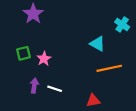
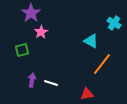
pink star: (44, 59) -> (41, 32), moved
orange line: (109, 68) -> (102, 64), turned -40

